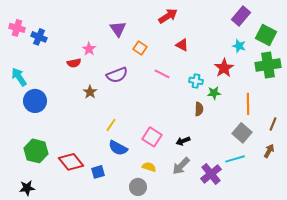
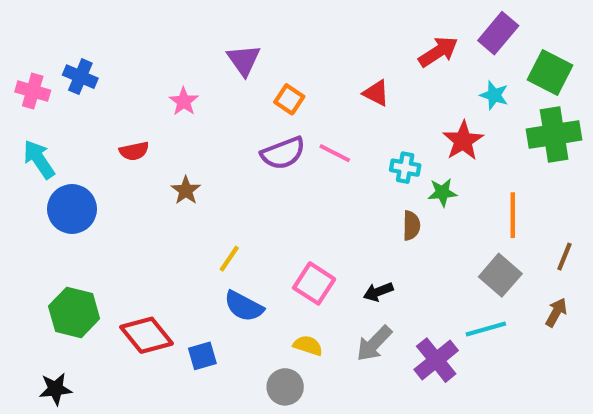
red arrow: (168, 16) -> (438, 52), moved
pink cross: (17, 28) -> (33, 91), moved
red semicircle: (74, 63) -> (134, 151), moved
purple semicircle: (117, 75) -> (283, 153), moved

